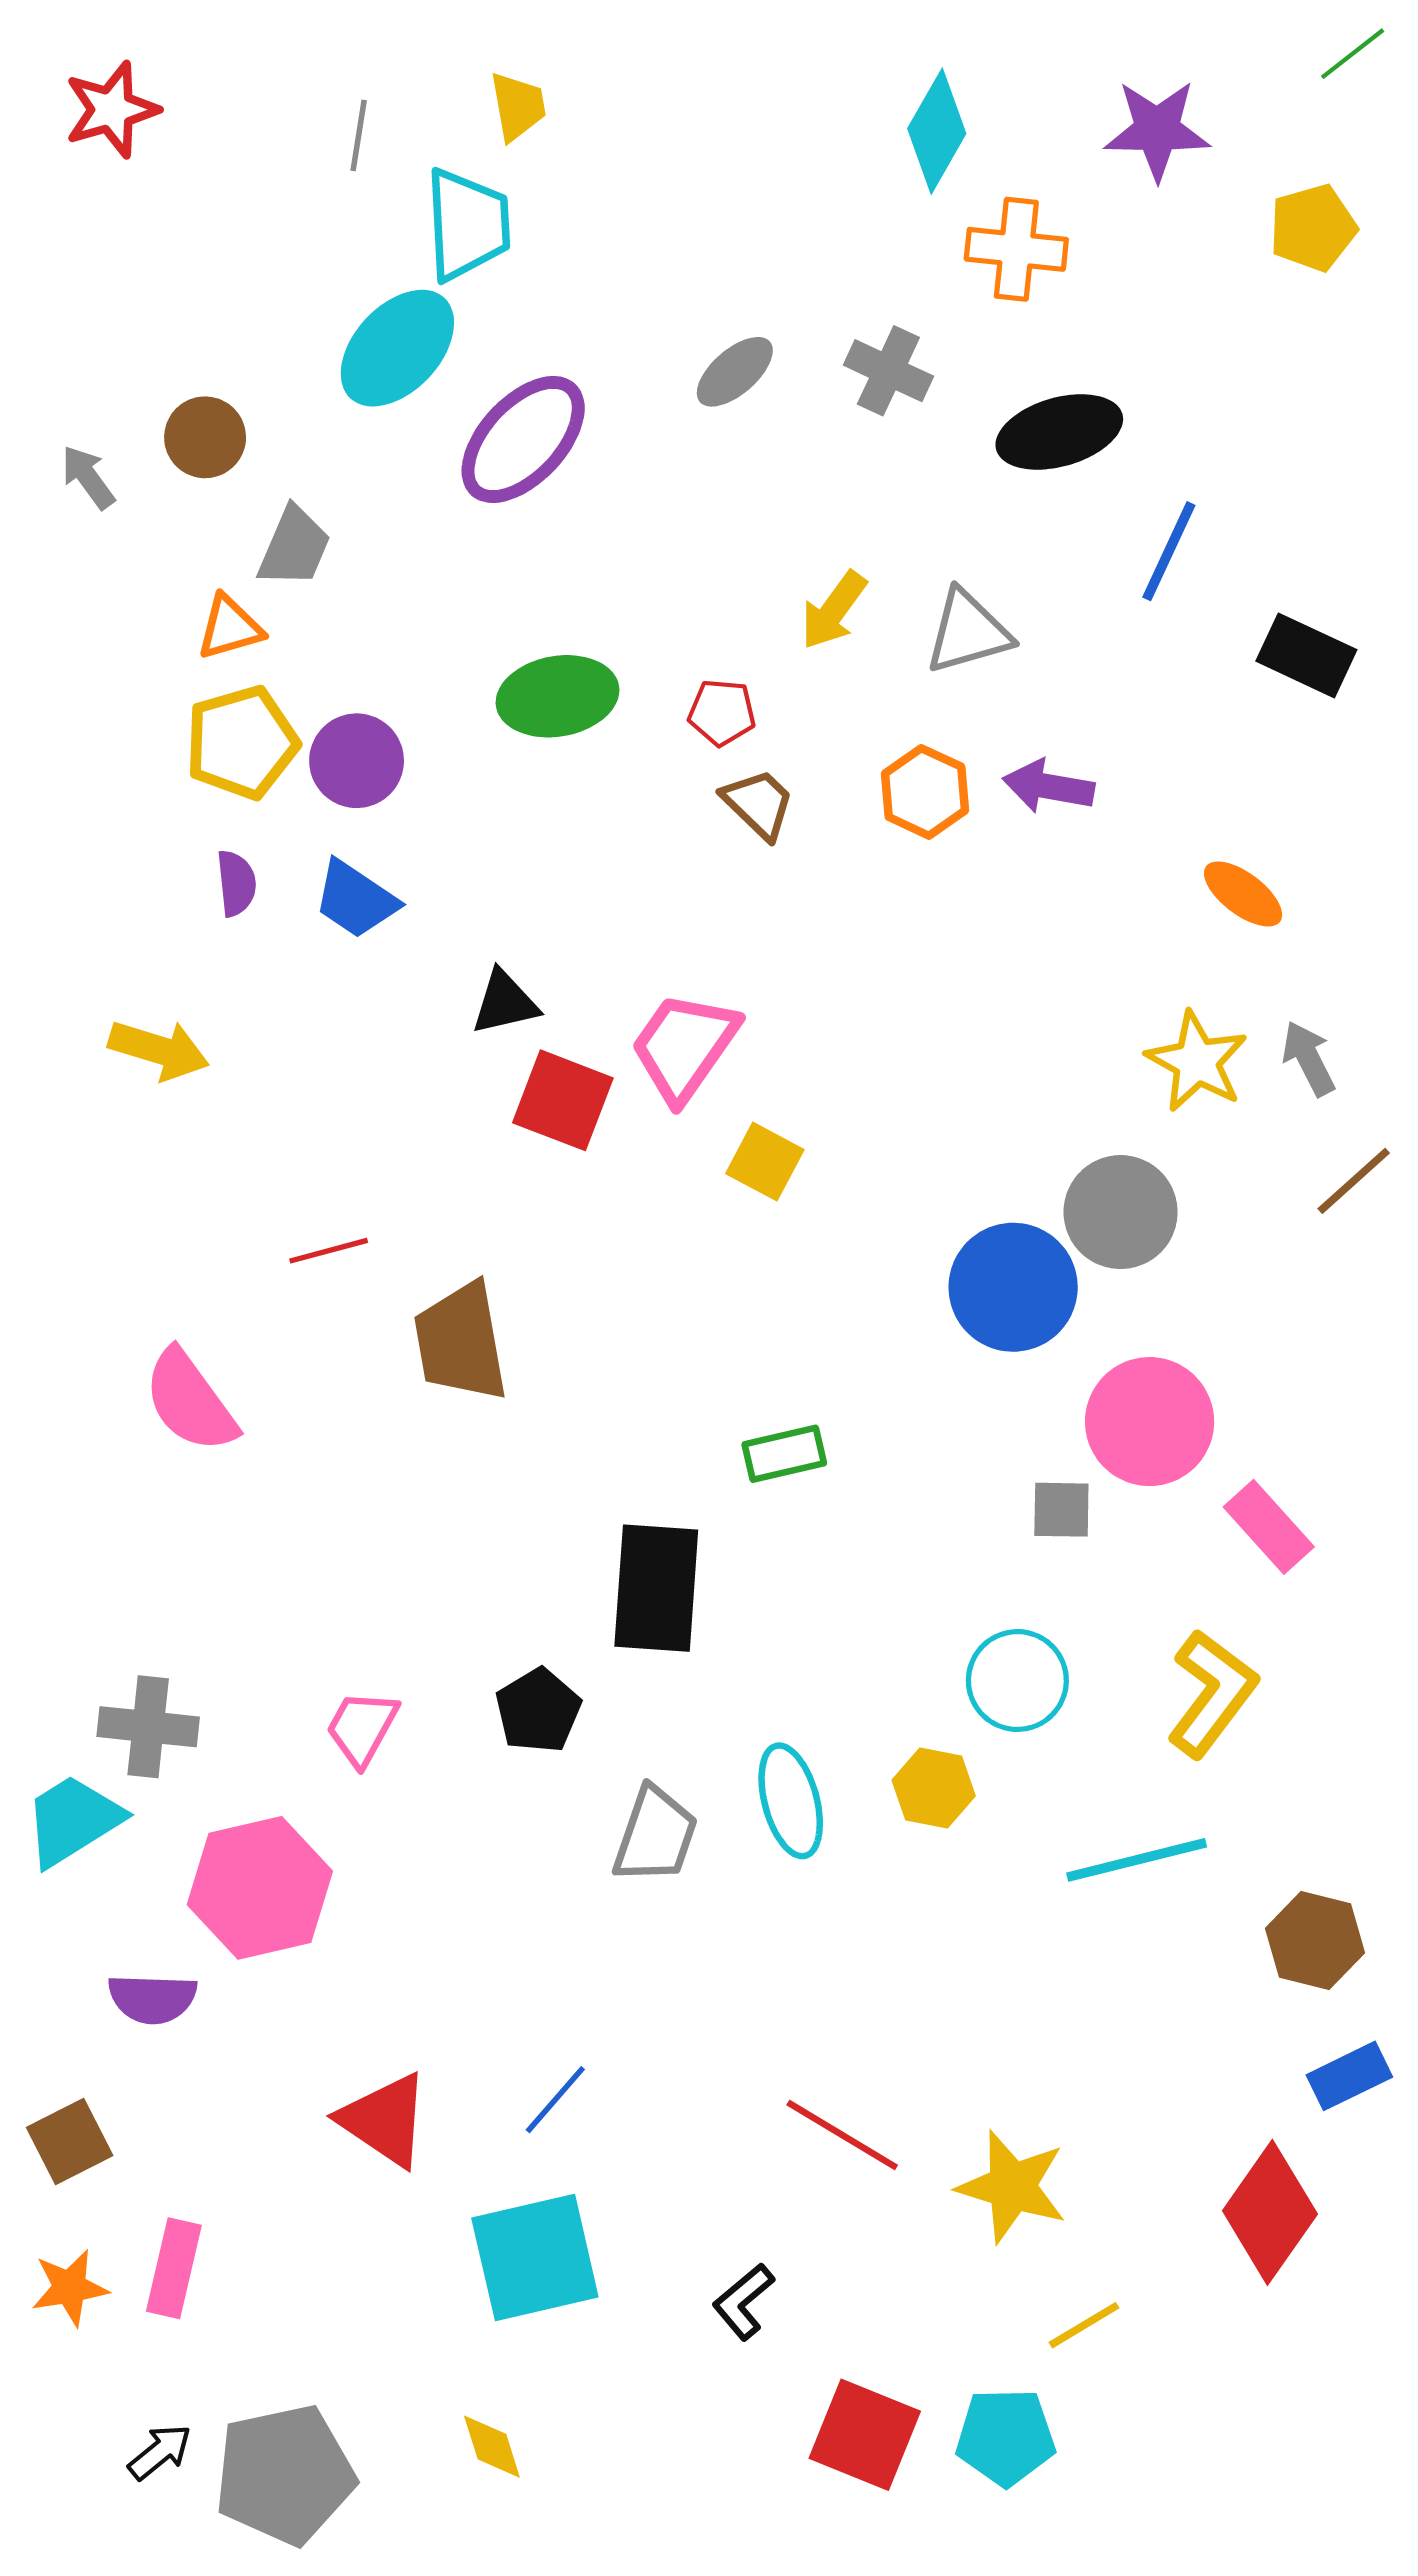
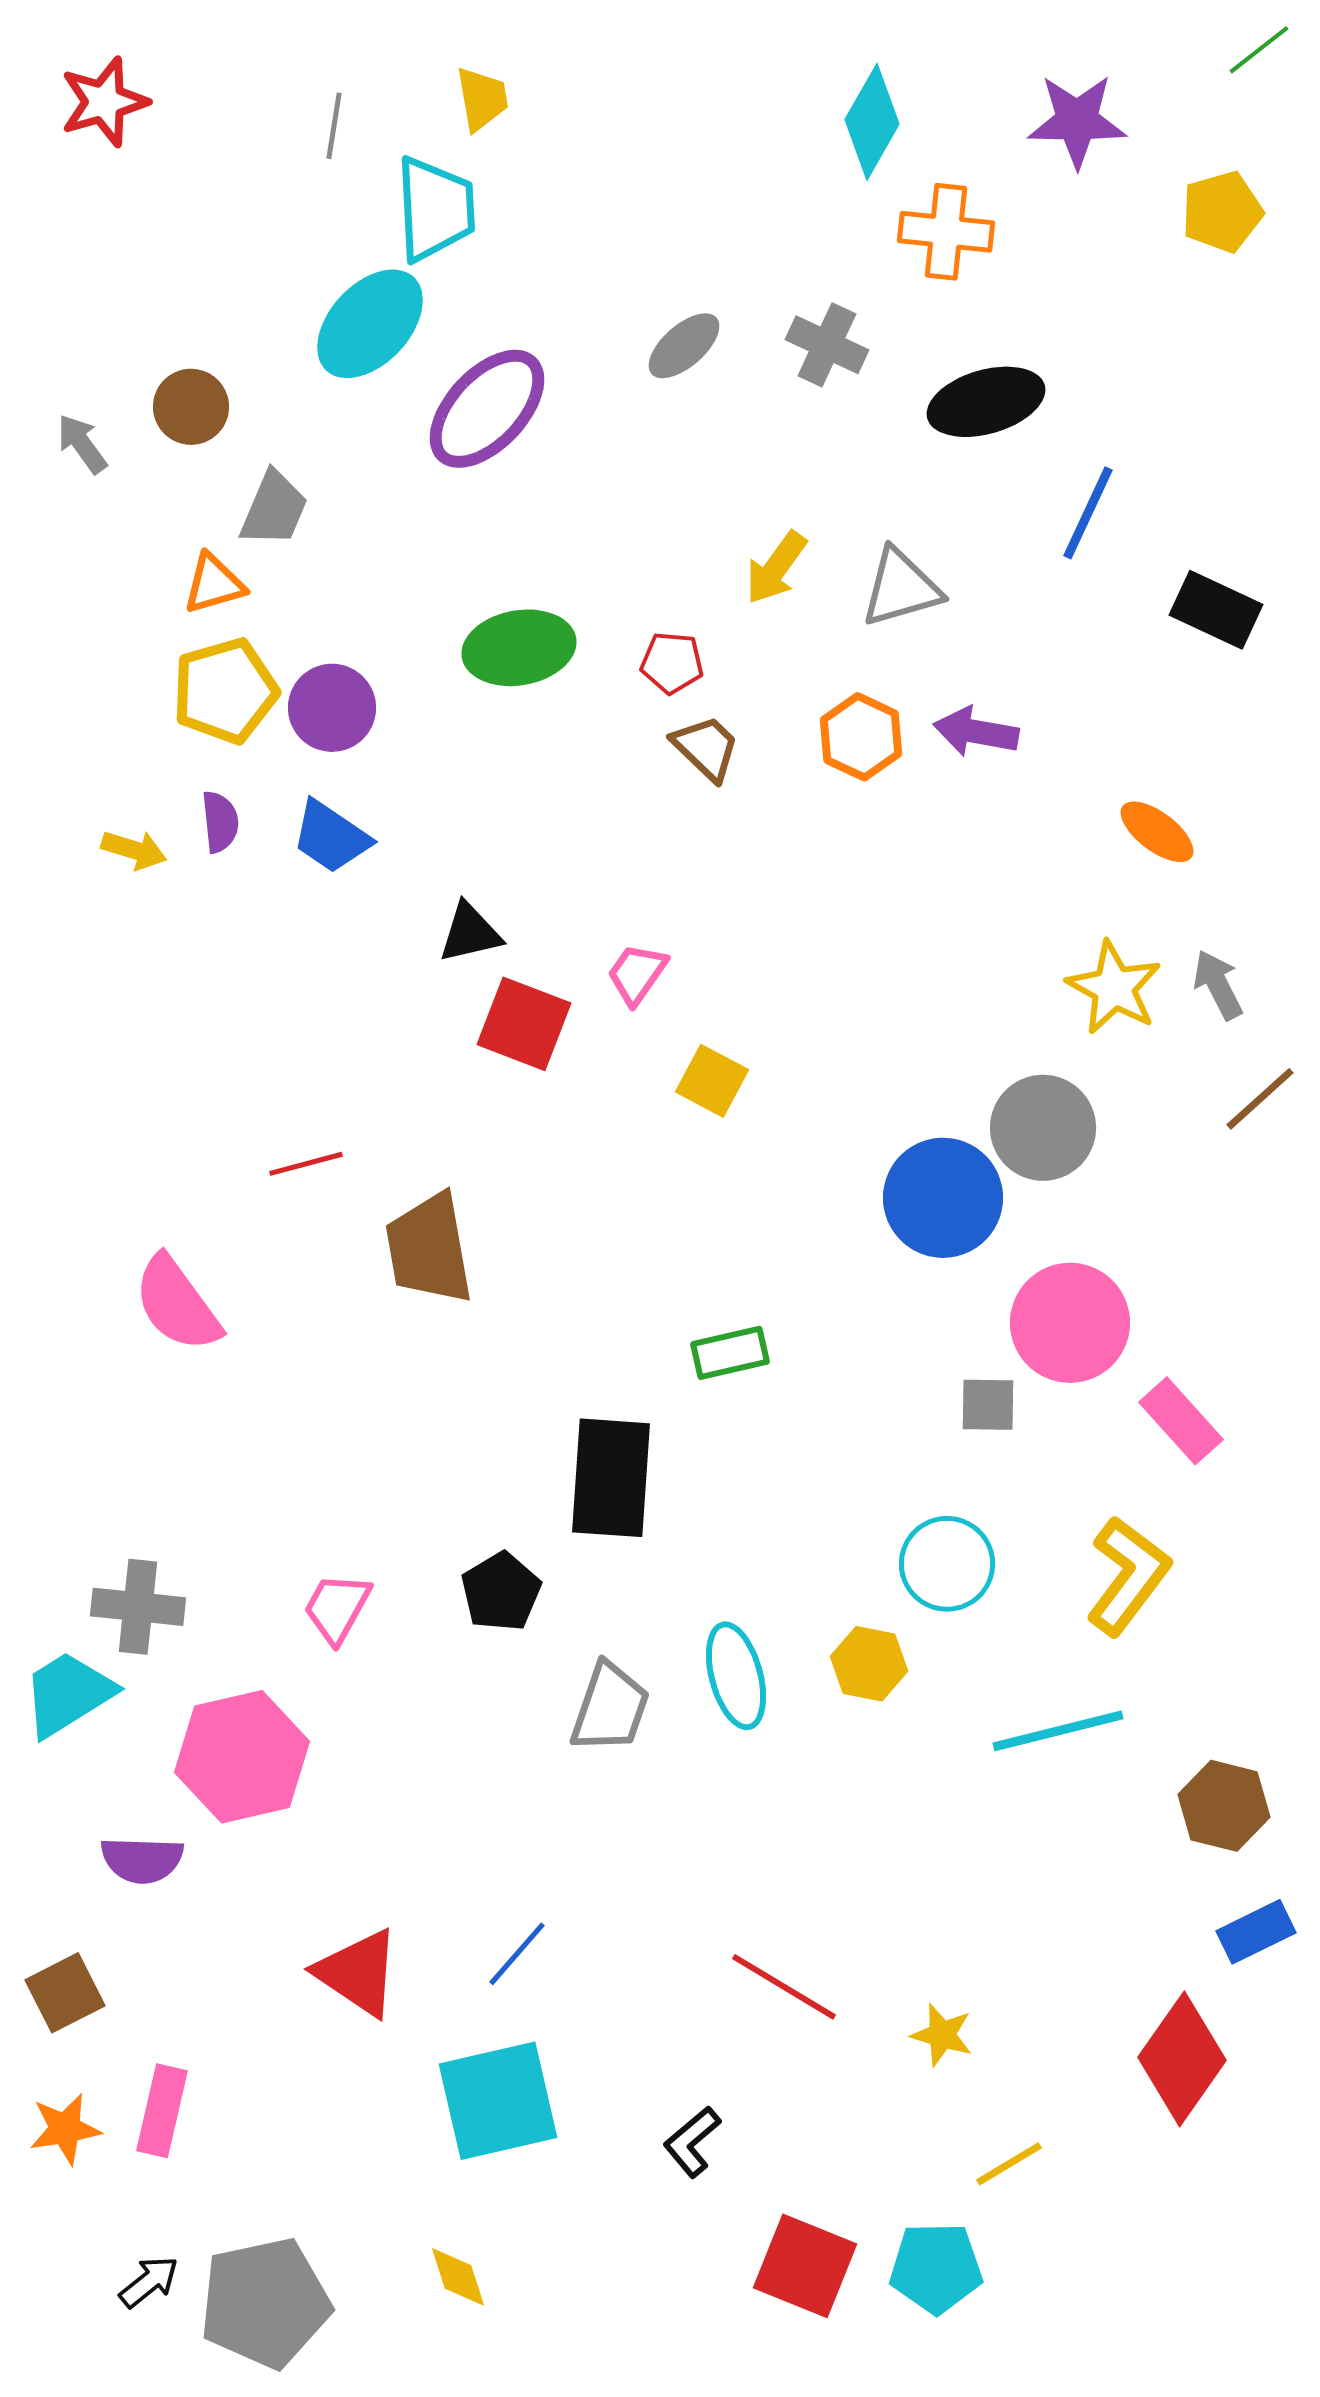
pink trapezoid: (684, 1047) -> (637, 974), size x0.6
yellow arrow: (159, 1050) -> (134, 850), moved, size x0.7
yellow star: (1012, 2187) -> (942, 2035), size x0.6

